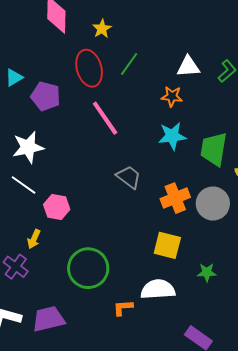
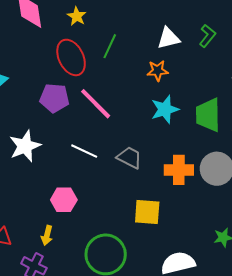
purple pentagon: (46, 96) -> (54, 98), moved
white line: (24, 185) -> (84, 151), moved
orange cross: (175, 198) -> (179, 170), turned 32
yellow square: (167, 245) -> (147, 212), moved

